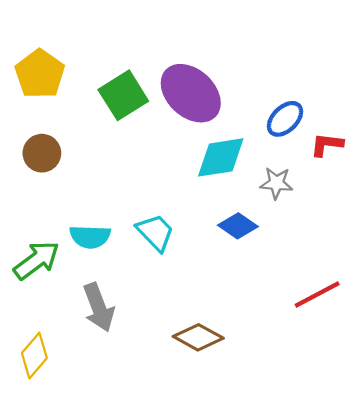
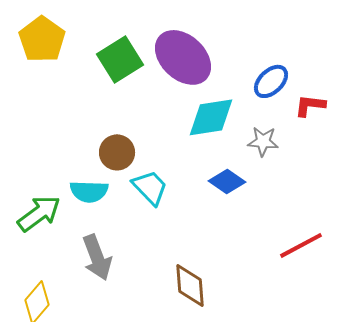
brown circle: (42, 153) -> (117, 152), moved
brown diamond: (198, 337) -> (190, 285), turned 57

